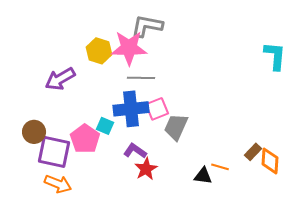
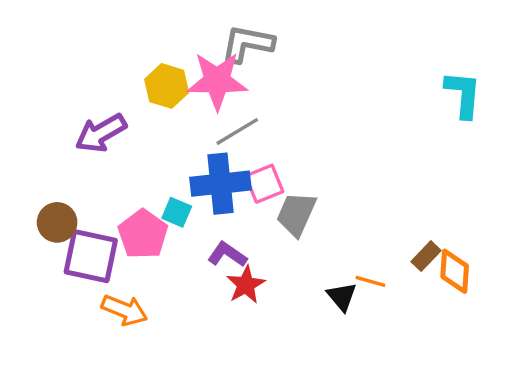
gray line: (141, 78) -> (237, 131), turned -32
black triangle: (203, 176) -> (342, 297), turned 42
orange arrow: (58, 184) -> (124, 310), moved

